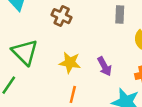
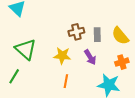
gray rectangle: (120, 14) -> (97, 35), moved
brown cross: (62, 16) -> (76, 32), moved, turned -35

